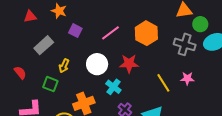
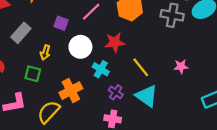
purple square: (75, 31) -> (61, 23), moved
pink star: (187, 78) -> (181, 66), moved
yellow line: (163, 83) -> (141, 67), moved

